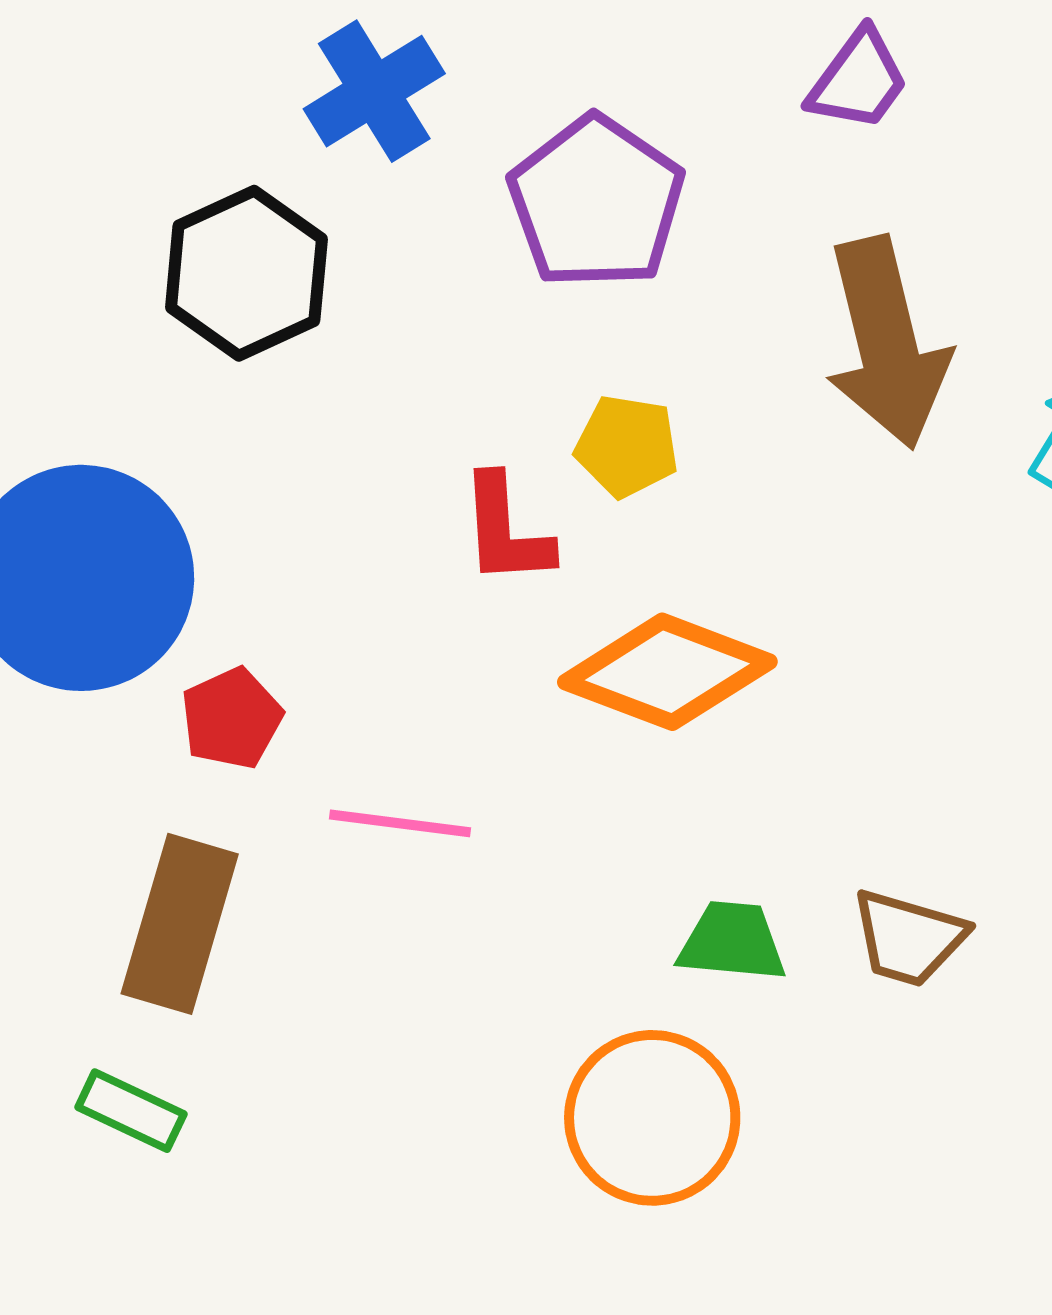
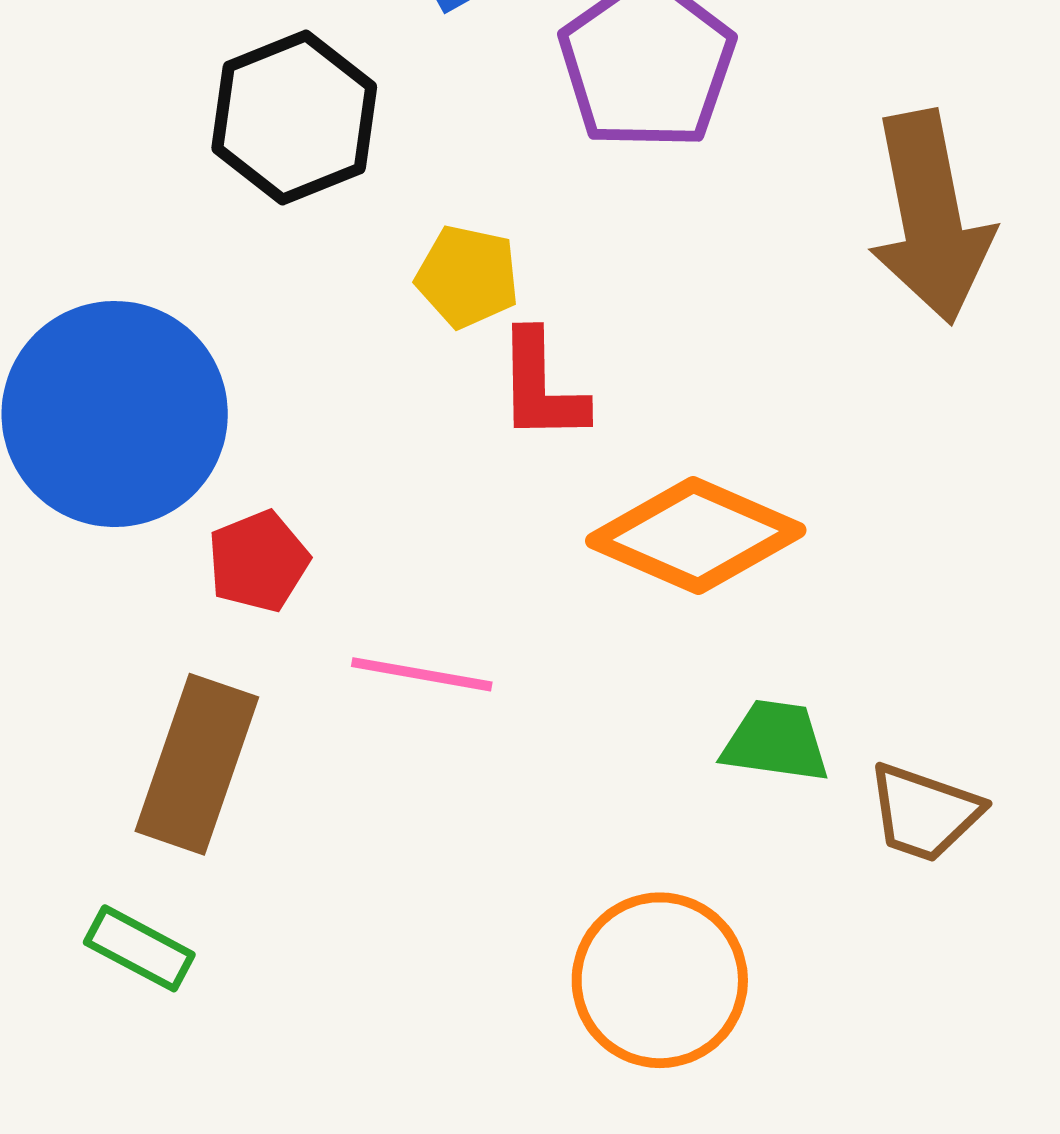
yellow pentagon: (627, 446) -> (468, 277), moved
green trapezoid: (732, 942) -> (776, 741), moved

